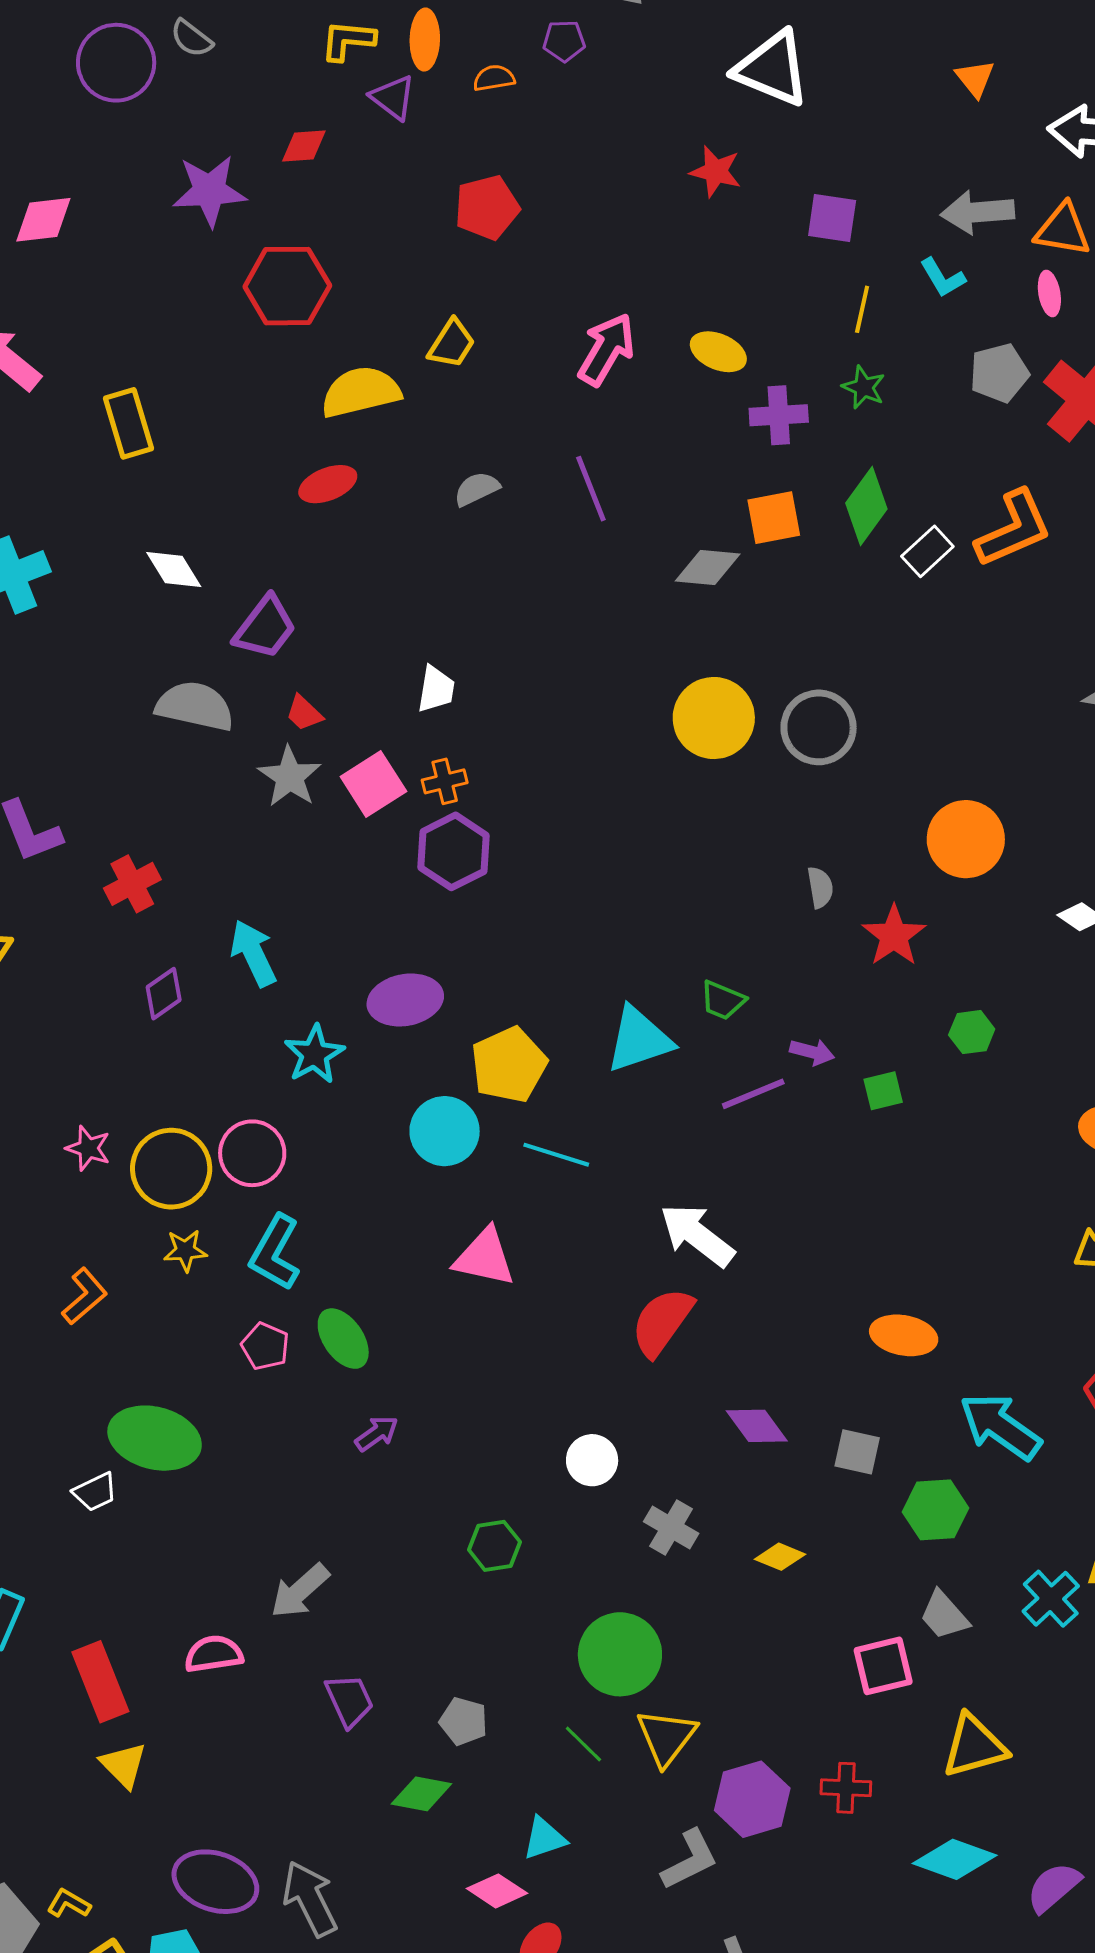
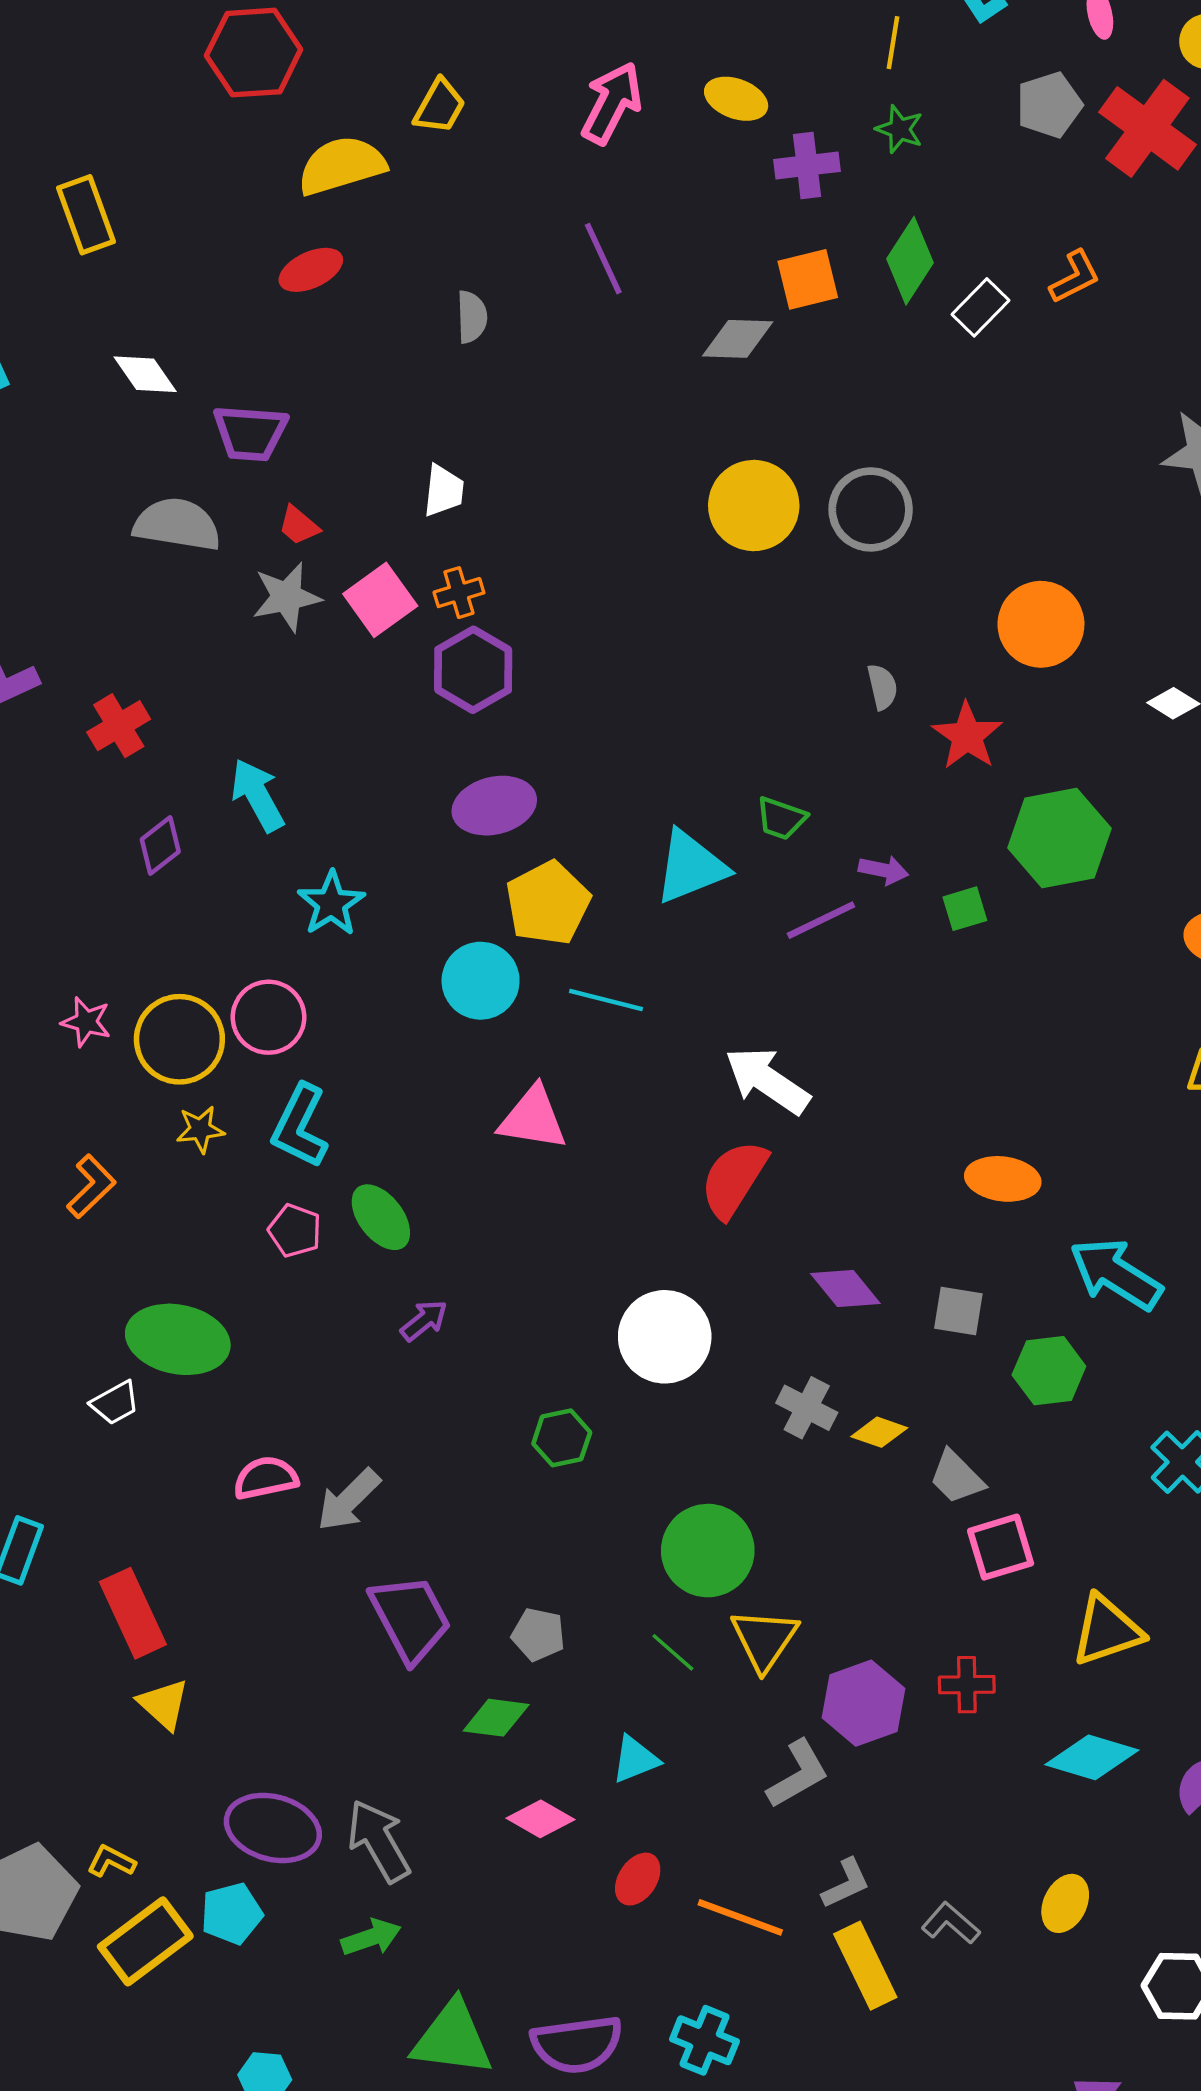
gray semicircle: (477, 489) -> (472, 317), moved, turned 117
orange L-shape: (1014, 529) -> (1075, 277), size x0.6
purple trapezoid: (265, 628) -> (250, 433), turned 60
gray star: (290, 777) -> (287, 597), turned 30
purple ellipse: (405, 1000) -> (494, 806), moved
green hexagon: (972, 1032) -> (1059, 838), size x2.0
white circle: (592, 1460) -> (665, 1337), size x1.6
gray cross: (671, 1527) -> (807, 1408), moved
gray trapezoid: (944, 1615) -> (957, 1477), moved
pink semicircle: (214, 1654) -> (266, 1478), moved
purple trapezoid: (349, 1700) -> (410, 1618), size x1.5
pink diamond: (497, 1891) -> (540, 1819), moved

